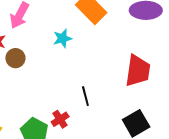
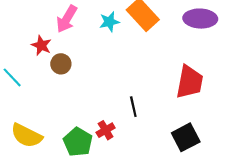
cyan star: (62, 38) -> (109, 22), moved

